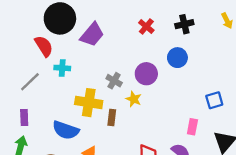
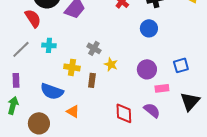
cyan cross: (62, 68) -> (49, 45), moved
purple circle: (146, 74) -> (147, 69), moved
yellow cross: (89, 103) -> (72, 67), size x0.7
pink rectangle: (192, 127) -> (162, 88), turned 72

